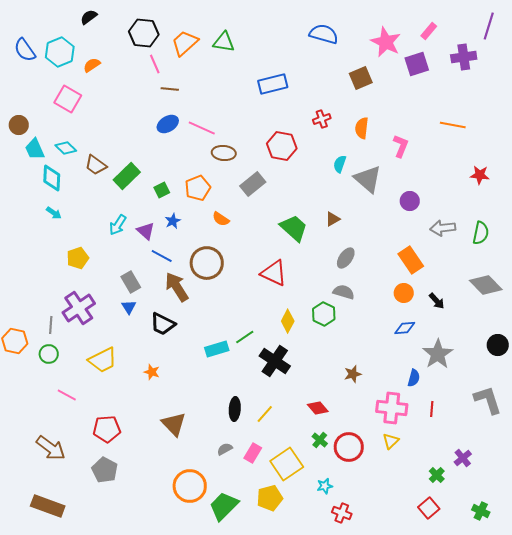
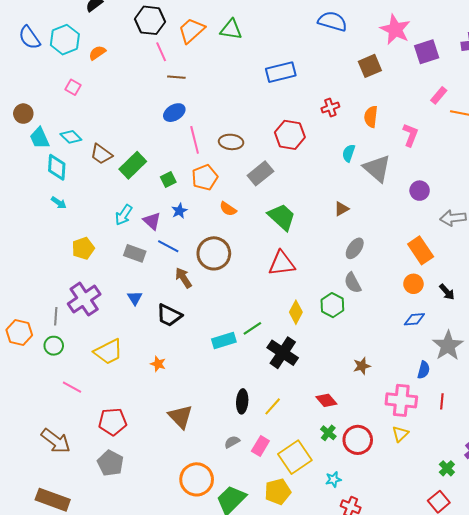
pink rectangle: (429, 31) -> (439, 95), moved
pink square: (68, 99) -> (73, 87), size x0.6
pink line: (202, 128) -> (195, 140), moved, turned 52
green trapezoid: (294, 228) -> (282, 217), moved
red triangle: (274, 273) -> (282, 264), turned -32
gray rectangle: (131, 282) -> (135, 253), moved, turned -40
brown arrow: (177, 287) -> (183, 278), size x0.7
gray semicircle: (344, 292) -> (353, 283), turned -135

